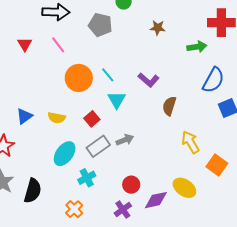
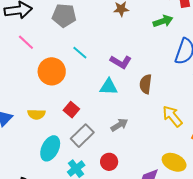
cyan line: (108, 75) -> (80, 53), moved
cyan triangle: (117, 100) -> (109, 87), moved, turned -48
gray arrow: (125, 140) -> (119, 125), moved
red circle: (131, 185) -> (109, 162), moved

